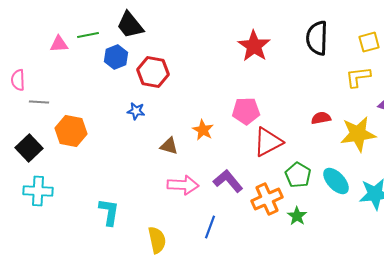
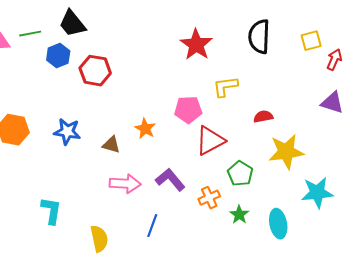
yellow L-shape: (358, 77) -> (225, 87), moved
blue star: (136, 111) -> (67, 132), moved, size x1.5
yellow star: (358, 134) -> (286, 152), moved
cyan ellipse: (336, 181) -> (278, 224), moved, turned 32
orange cross: (267, 199) -> (209, 198), size x0.7

